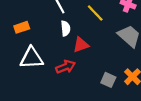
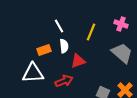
yellow line: (95, 13) -> (91, 32), turned 66
orange rectangle: (22, 27) -> (44, 50), moved

